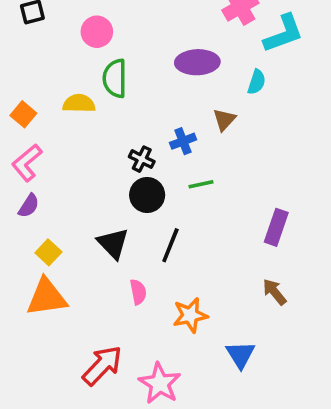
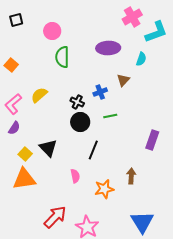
yellow semicircle: (79, 103) -> (39, 95), moved, turned -42
orange square: (23, 114) -> (11, 65), moved
black triangle: (113, 243) -> (48, 148), moved
brown arrow: (274, 292) -> (131, 176), moved, turned 42
blue triangle: (240, 355) -> (142, 222), moved, size x1.4

